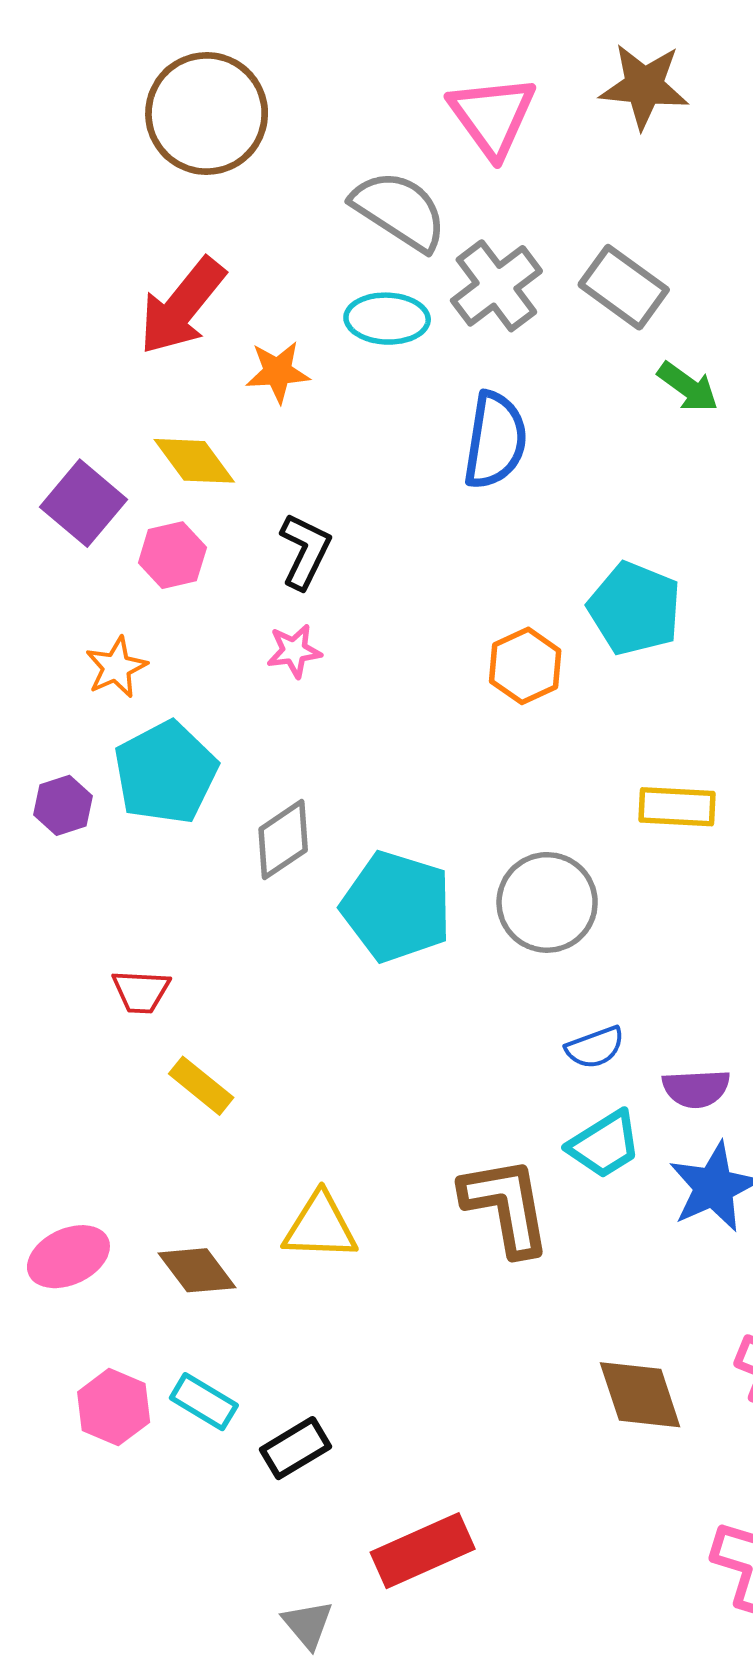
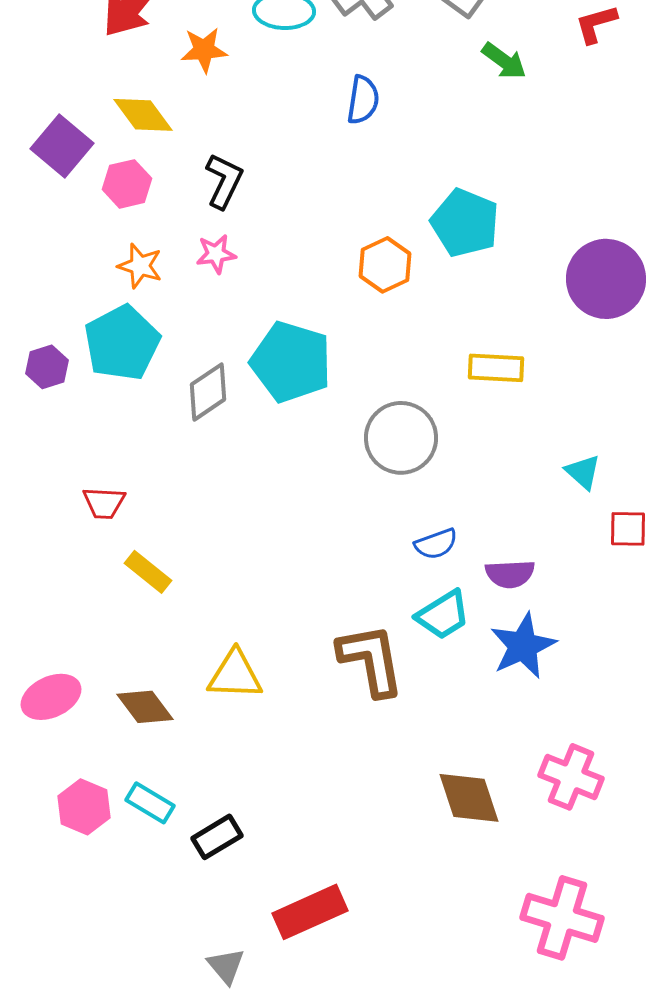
blue semicircle: (495, 440) -> (363, 100), size x0.7
orange star: (116, 667) -> (140, 266), moved, turned -30
cyan pentagon: (397, 907) -> (291, 362), moved

